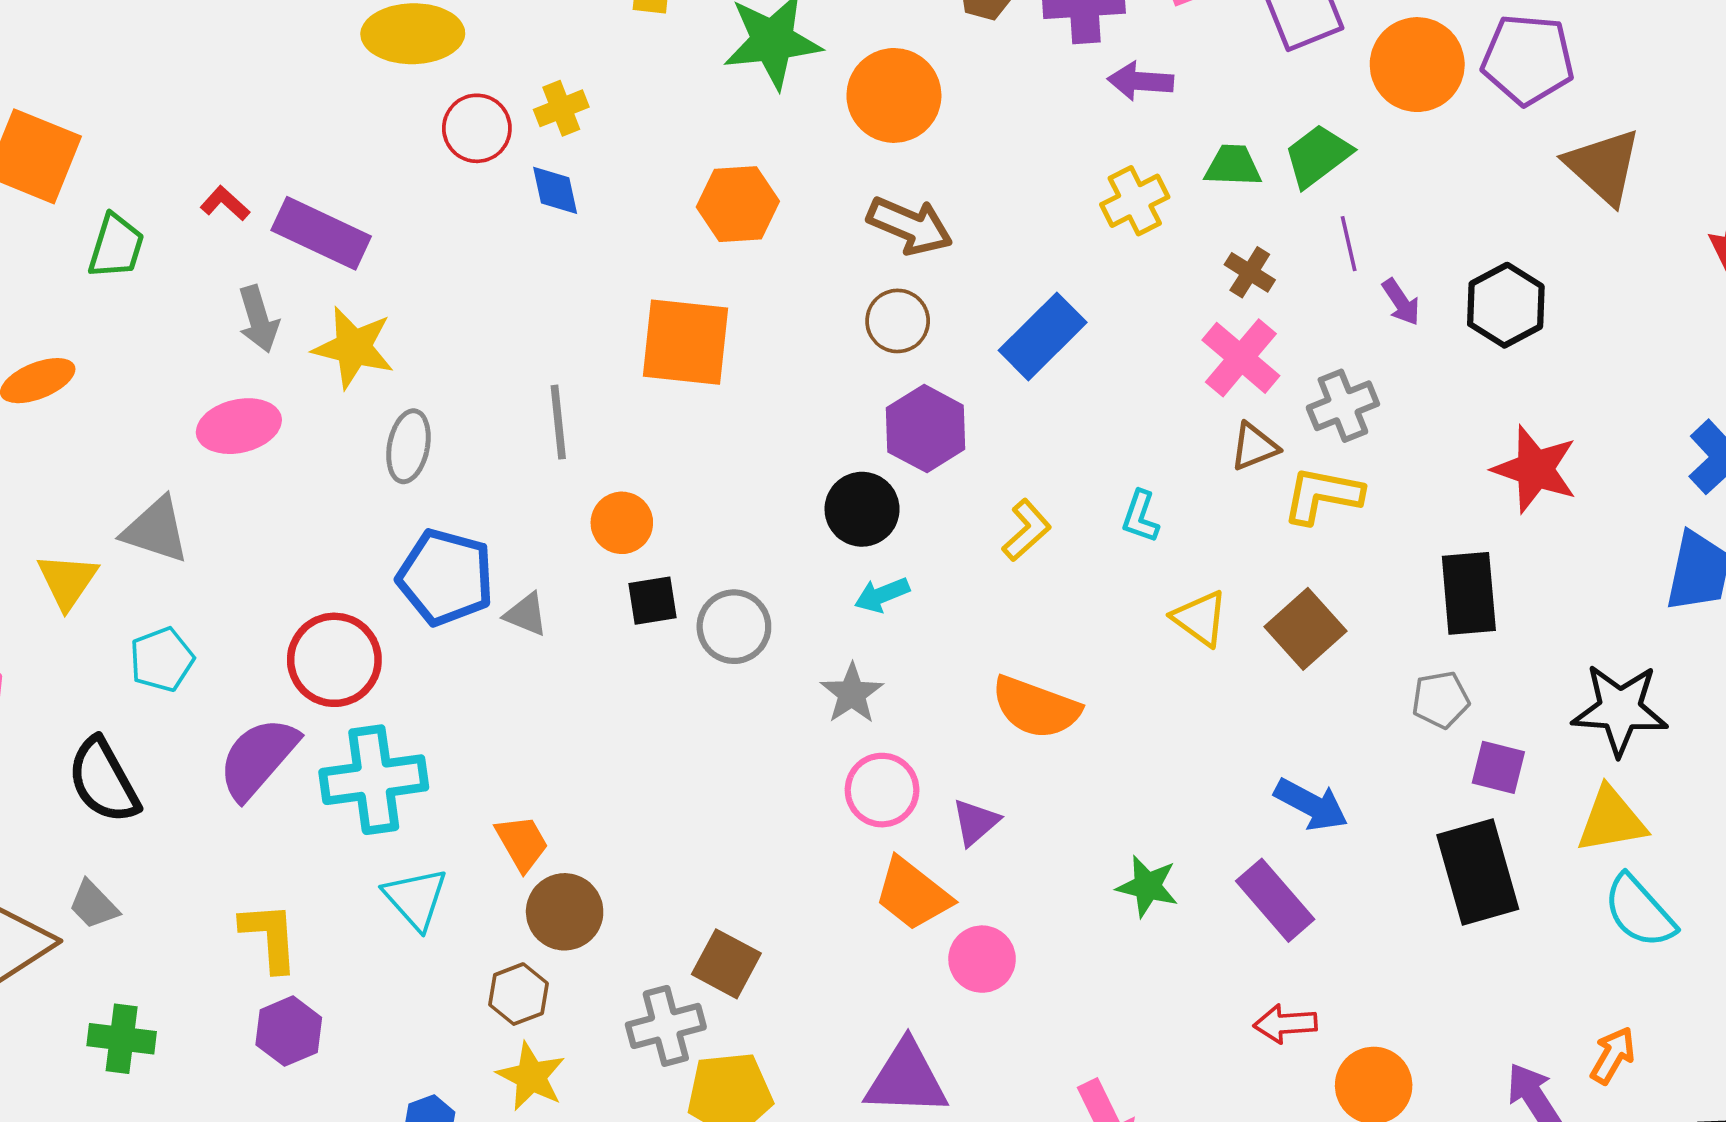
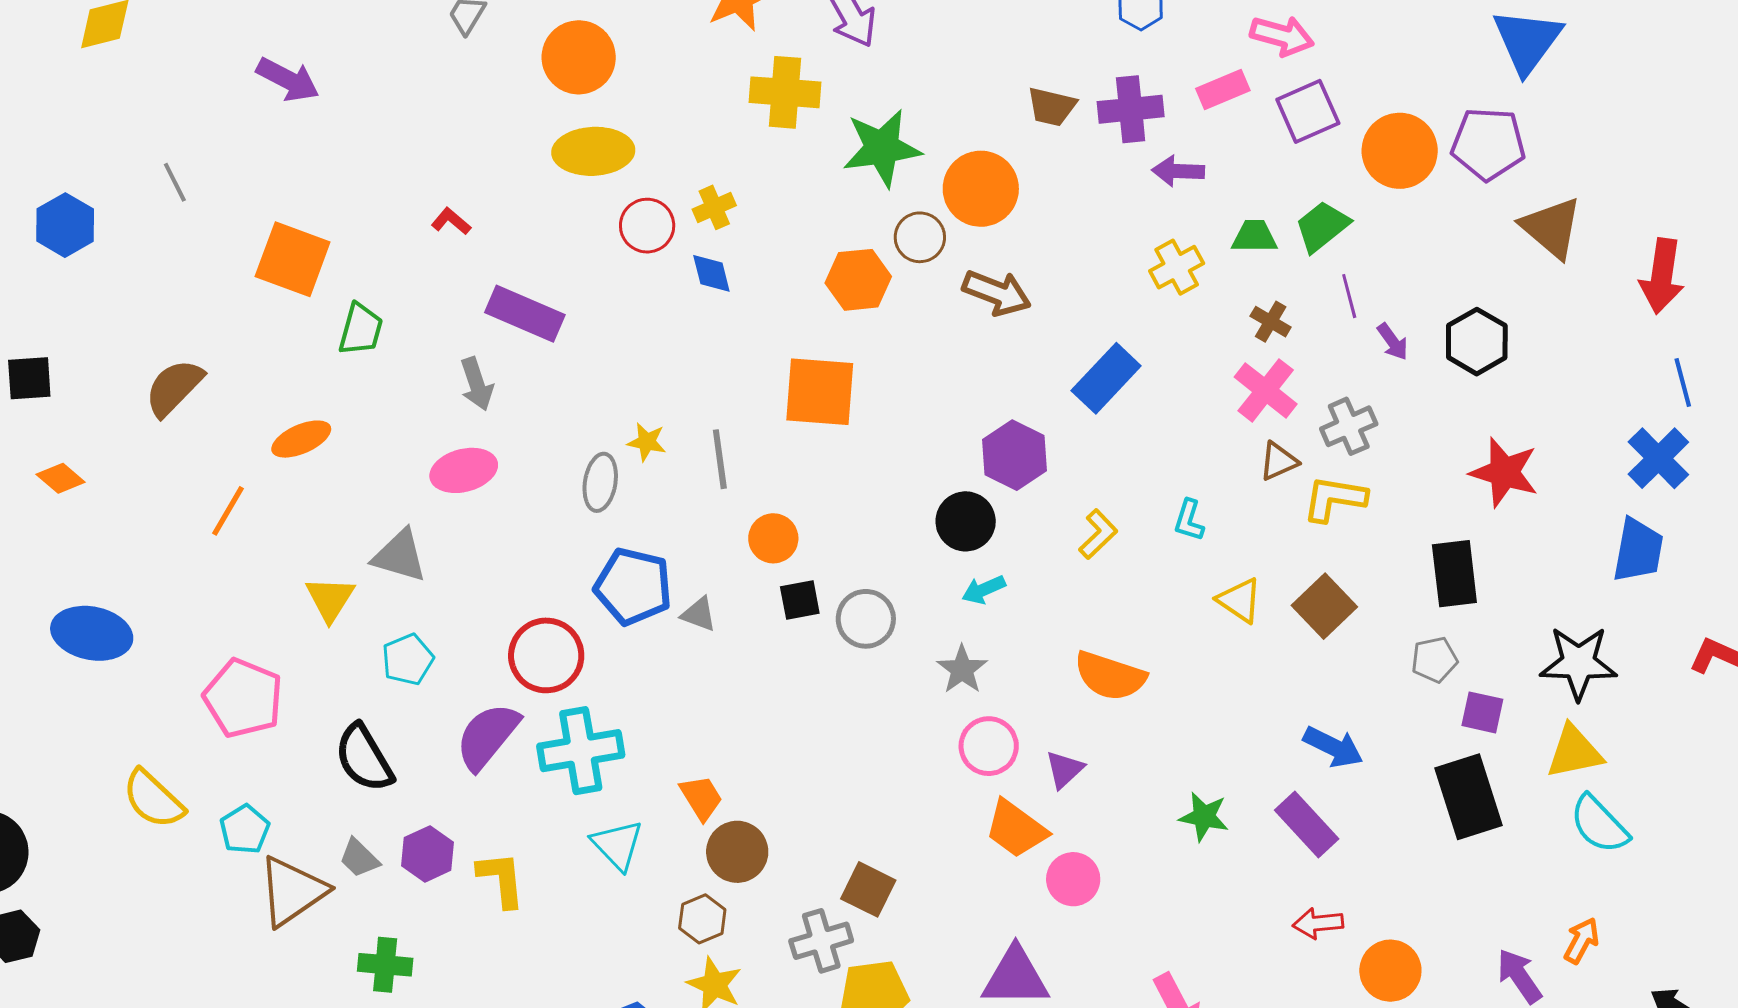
red L-shape: (225, 203) -> (451, 221), moved
brown circle: (898, 321) -> (920, 237), moved
yellow star: (353, 347) -> (647, 442), moved, size x0.6
purple hexagon: (289, 1031) -> (428, 854), moved

